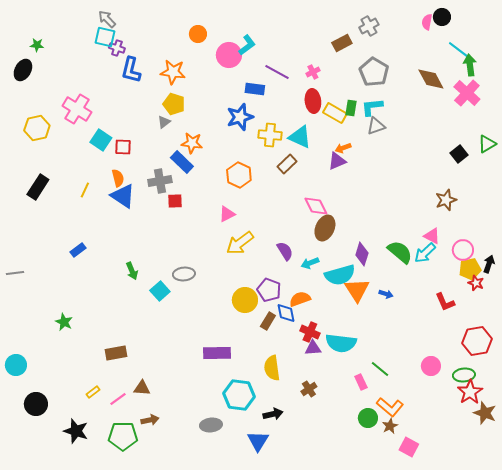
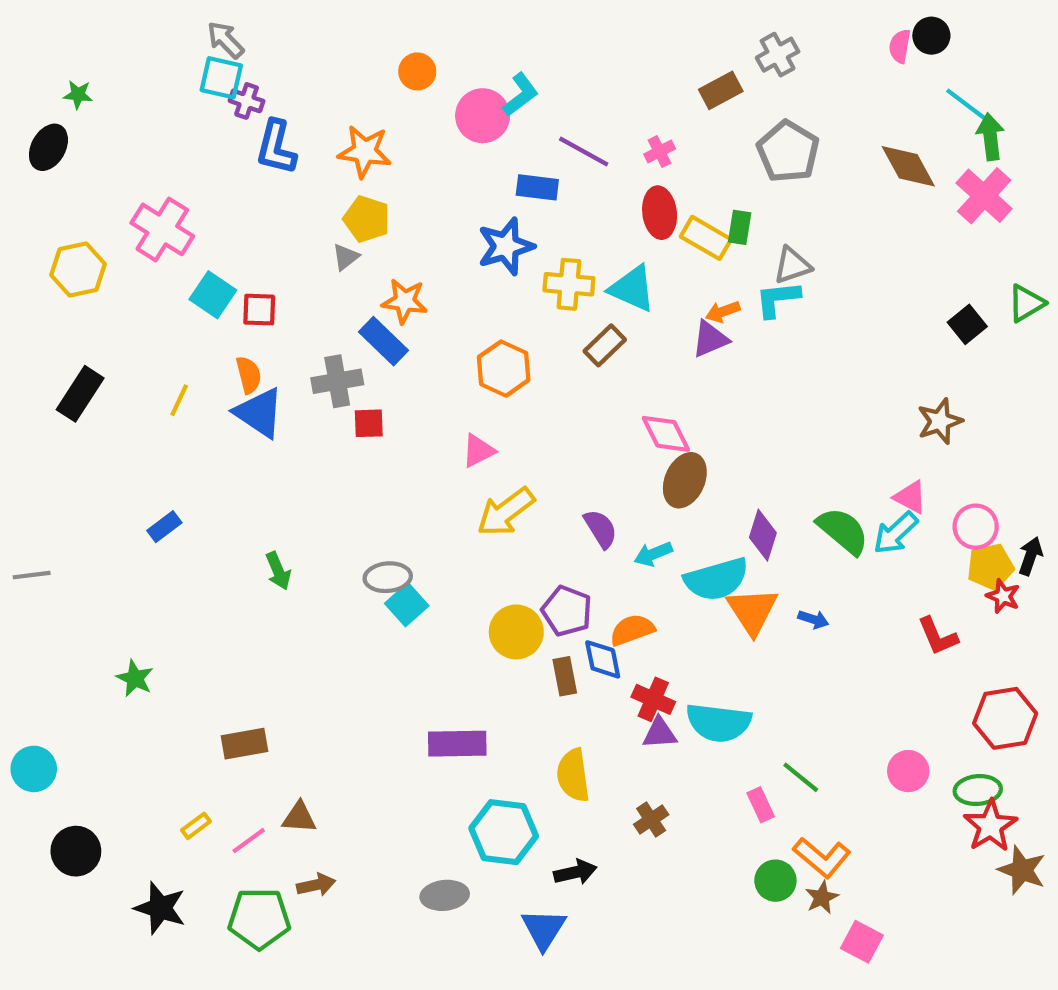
cyan L-shape: (372, 107) -> (778, 299), moved
cyan square: (160, 291) -> (407, 605), moved
brown rectangle: (268, 321) -> (565, 676), turned -42

